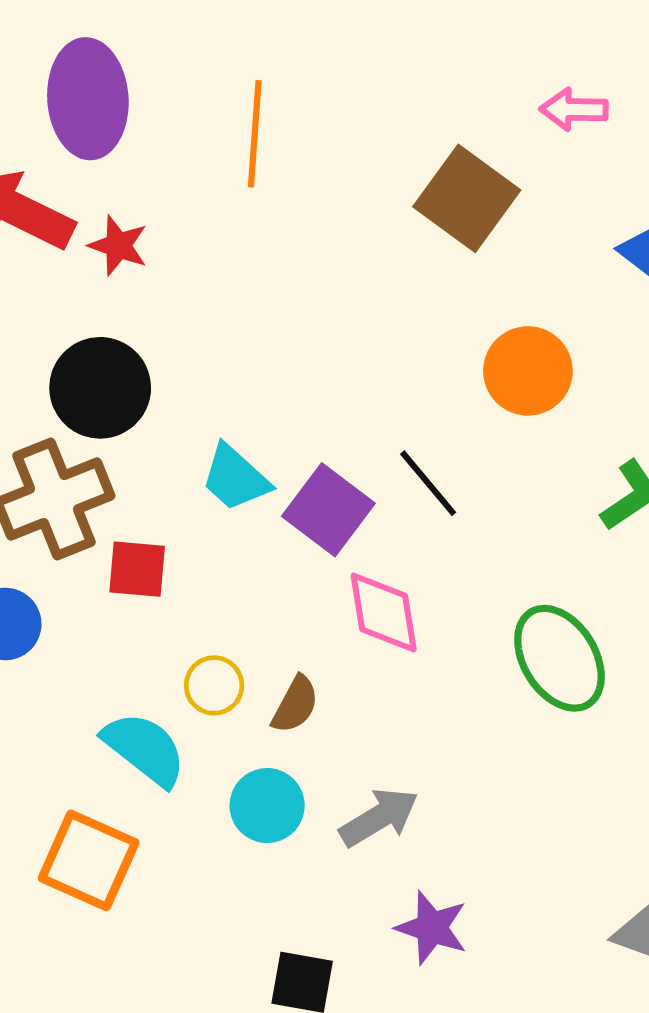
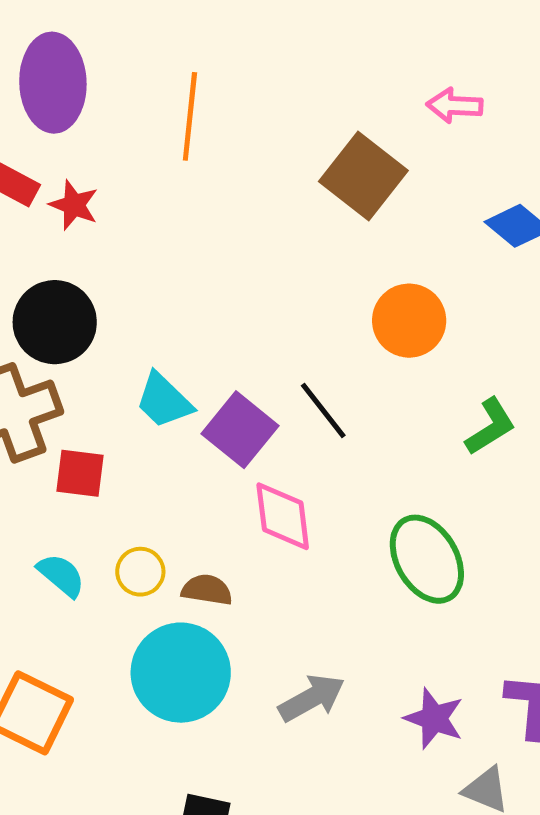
brown semicircle: (295, 705) -> (207, 590), turned -111
cyan semicircle: (144, 749) -> (61, 575), moved, size x0.7
cyan circle: (267, 806) -> (181, 673), size x1.6
gray arrow: (379, 817) -> (312, 698), moved
purple star: (432, 928) -> (434, 718), moved

